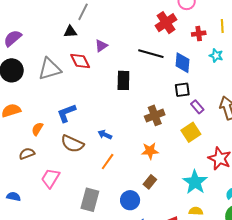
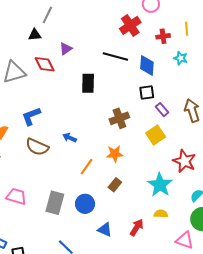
orange line: (108, 162) -> (87, 167), moved
pink trapezoid: (50, 178) -> (16, 196), moved, turned 75
blue circle: (130, 200) -> (85, 204), moved

